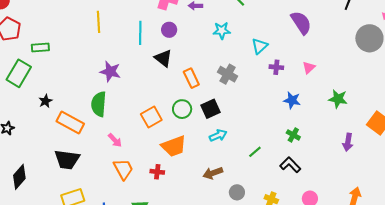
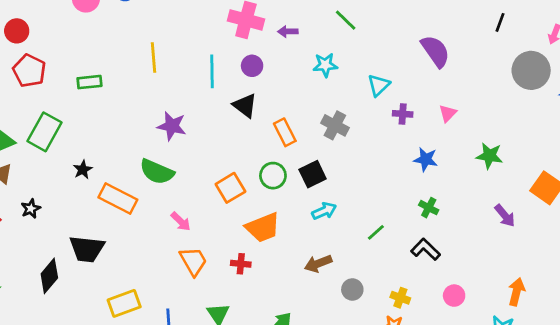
green rectangle: (40, 48) -> (90, 82), moved
green semicircle: (99, 104) -> (157, 172), turned -70
purple arrow: (348, 142) -> (505, 216), turned -48
black trapezoid: (67, 160) -> (87, 249), moved

